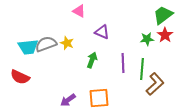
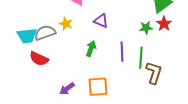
yellow star: (67, 43) -> (66, 24), moved
red semicircle: (20, 77) -> (39, 59), moved
brown L-shape: (155, 84) -> (154, 73), turned -30

